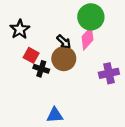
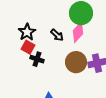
black star: (20, 29) -> (27, 32), moved
brown circle: (64, 59) -> (76, 62), moved

